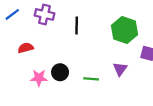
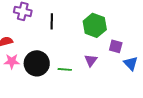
black circle: (60, 72) -> (37, 63), size x1.6
pink star: (39, 78) -> (12, 61), moved

